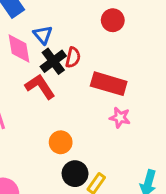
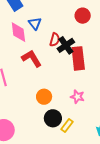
black cross: (53, 61) -> (66, 45), moved
red rectangle: (109, 84) -> (78, 58), turned 65
pink star: (120, 118) -> (77, 97), moved

